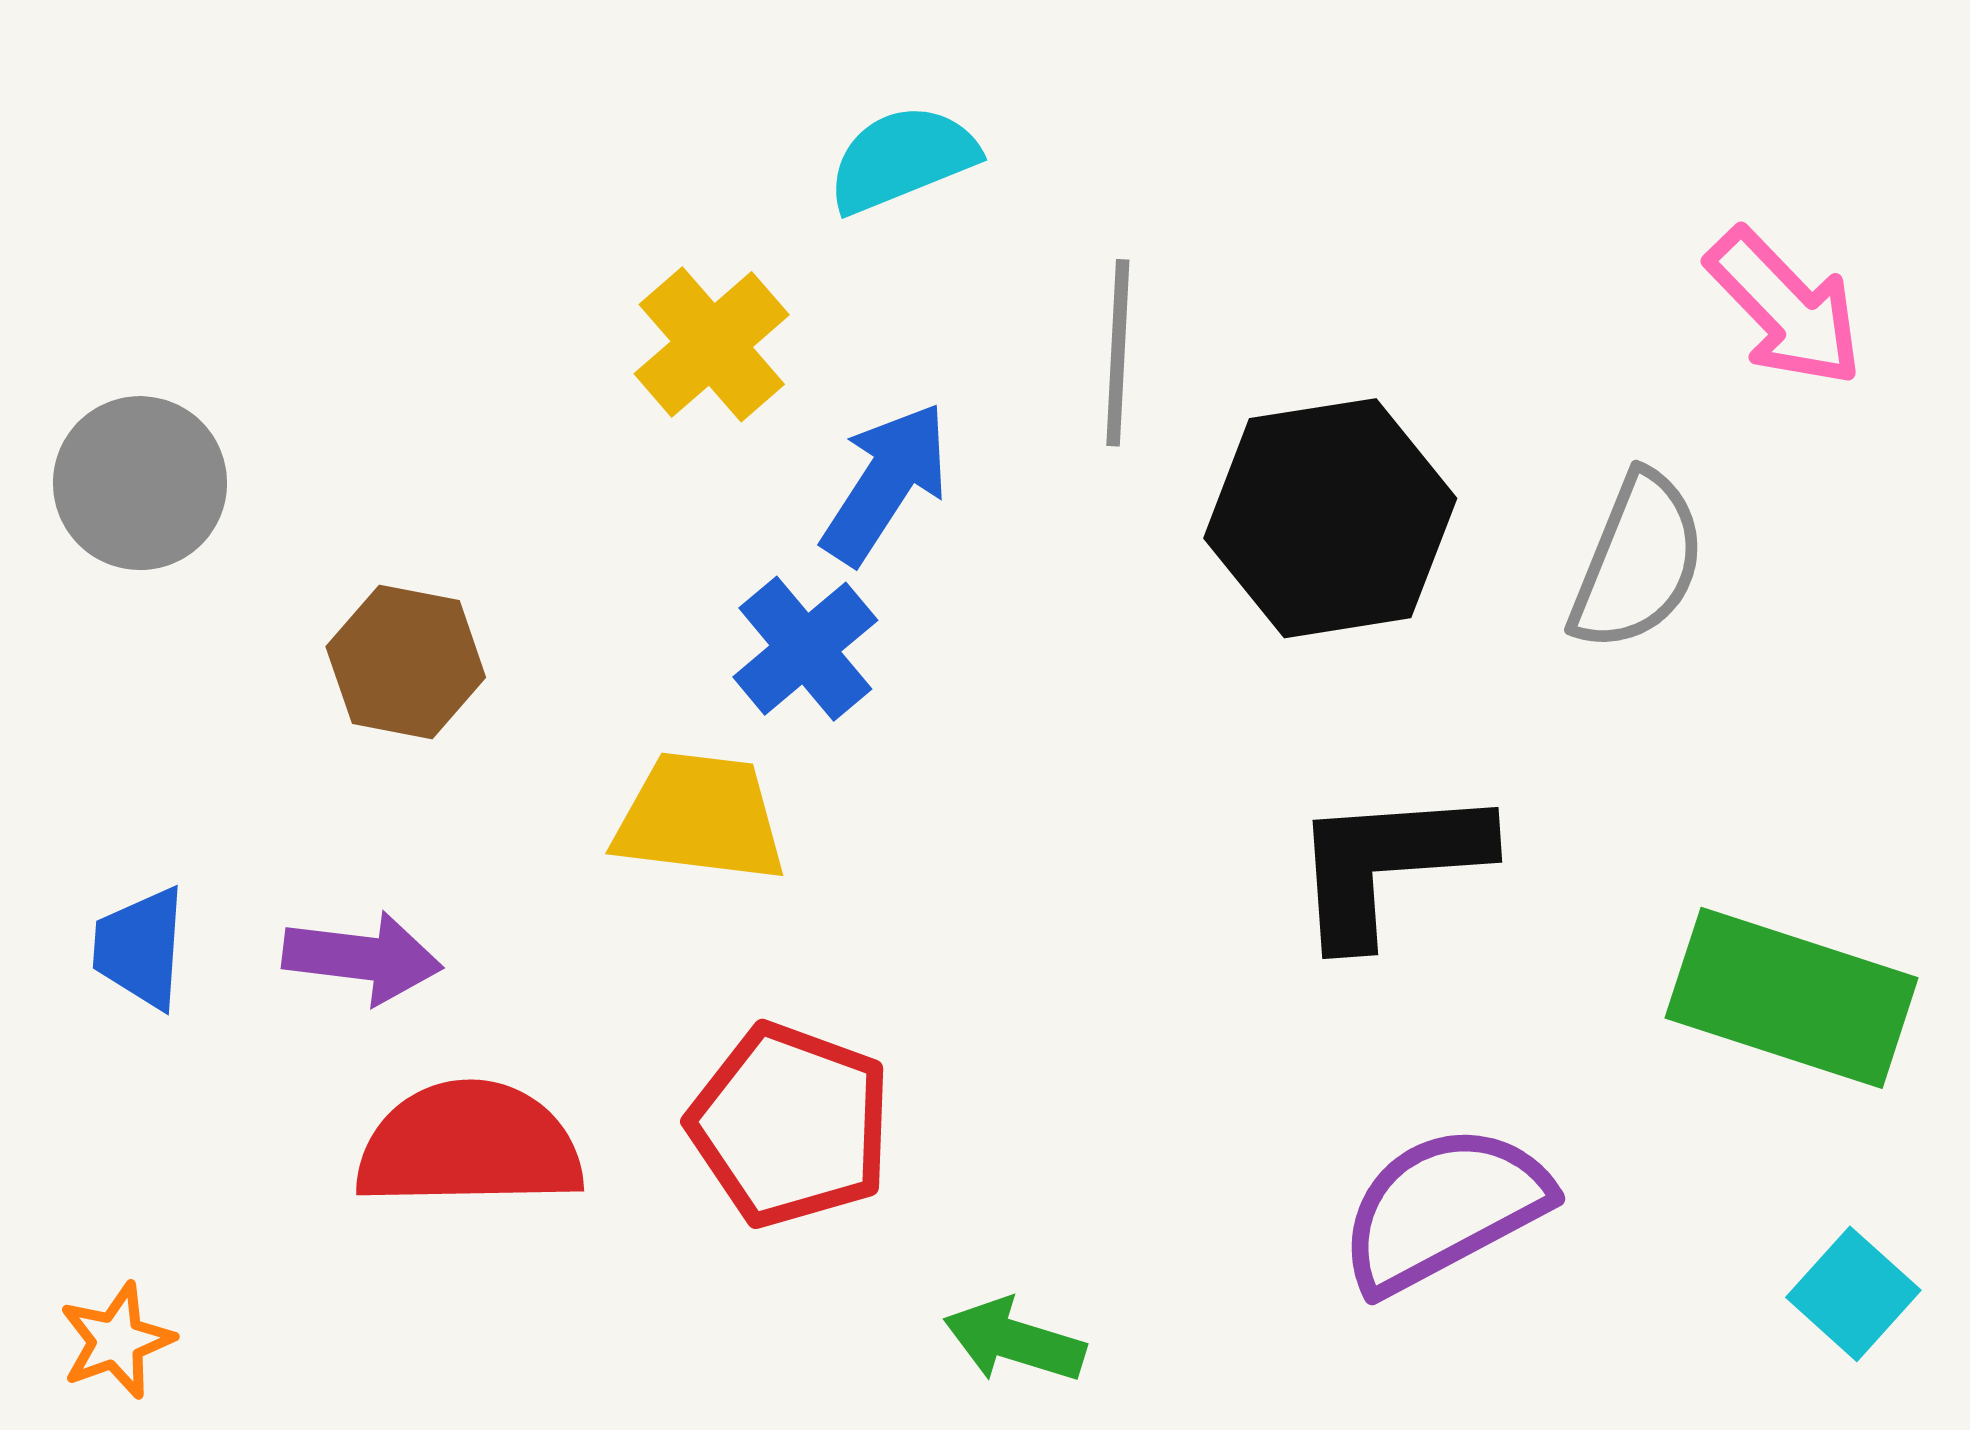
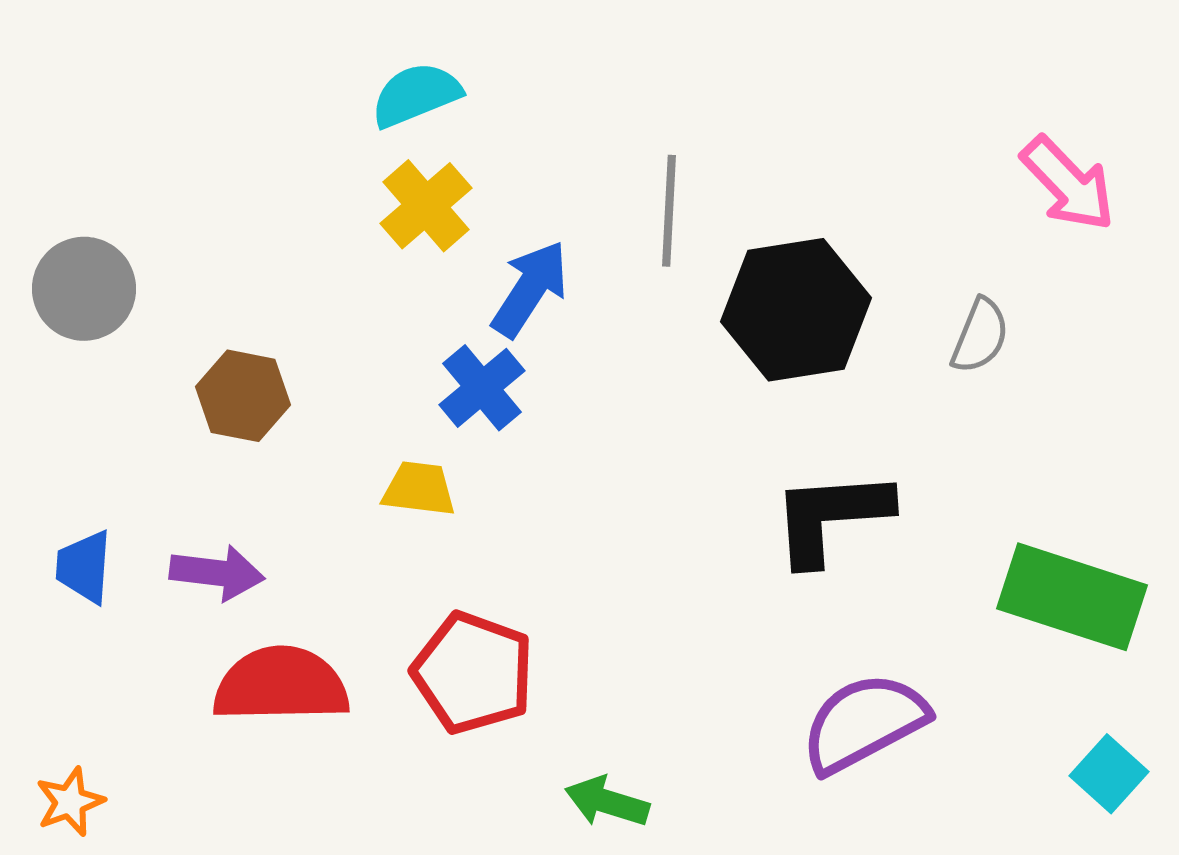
cyan semicircle: (902, 159) -> (416, 95), moved
gray semicircle: (1638, 562) -> (980, 336), size x0.7
yellow trapezoid: (700, 817) -> (419, 489), size x0.7

